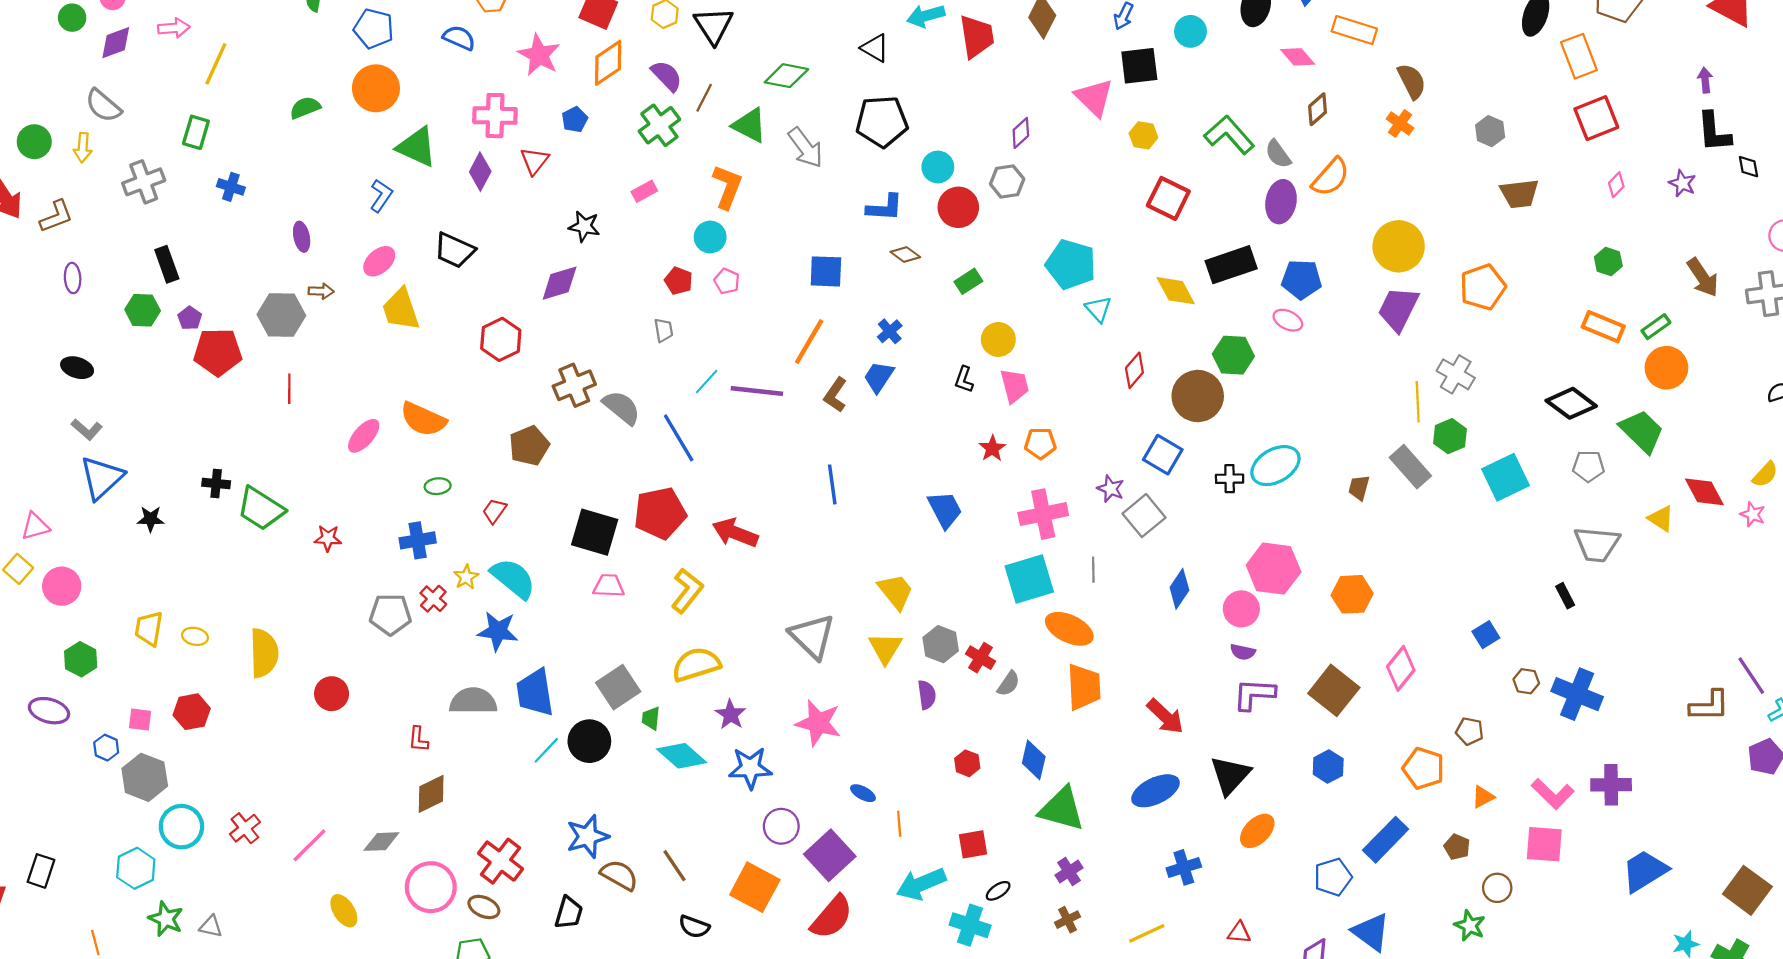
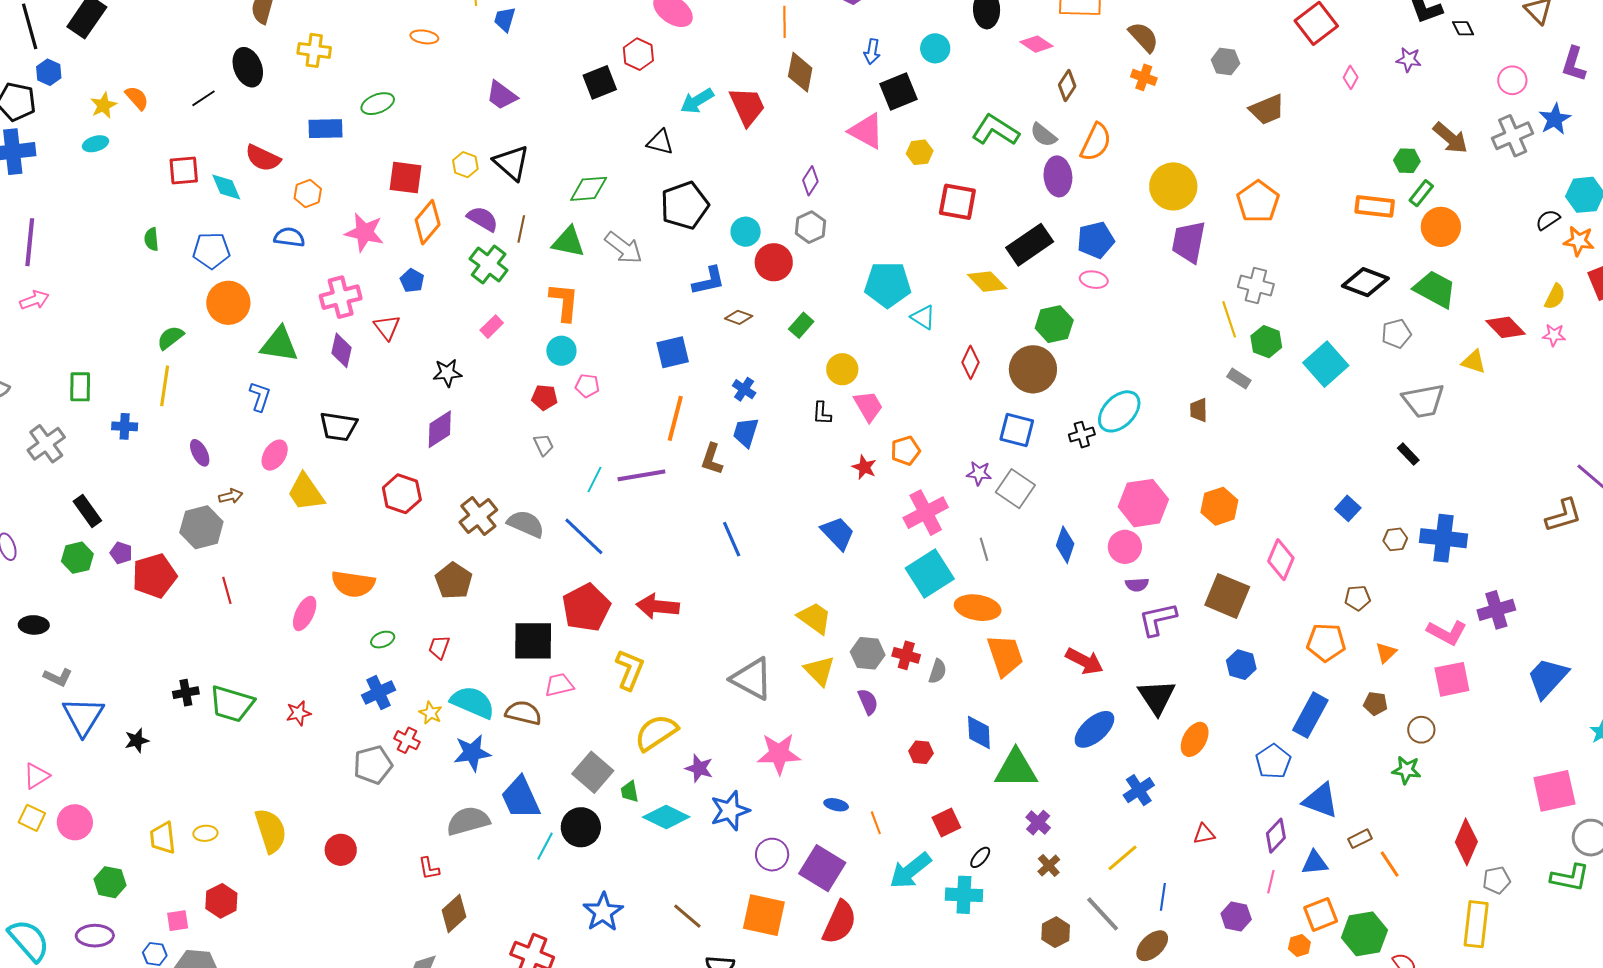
yellow line: (216, 64) -> (165, 386), moved
green hexagon: (1608, 262) -> (1407, 161), moved
gray rectangle: (1410, 467) -> (1239, 379), size x0.6
brown semicircle: (619, 875) -> (523, 713), moved

